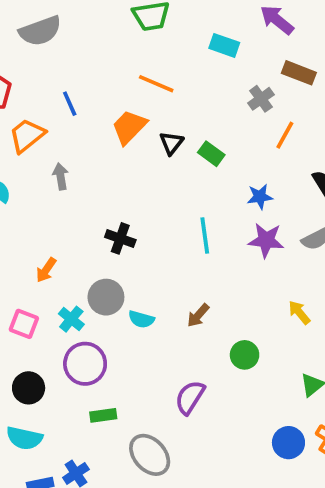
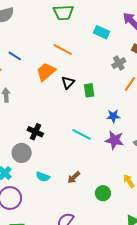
blue line: (70, 104) -> (15, 56), turned -40
green rectangle: (211, 154) -> (89, 90), turned 40
cyan line: (205, 235) -> (81, 134), turned -60
gray circle: (106, 297) -> (22, 153), moved
green circle: (245, 355) -> (103, 193), moved

